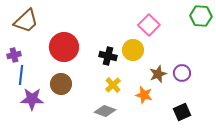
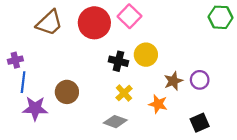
brown trapezoid: (26, 21) -> (49, 23), moved
pink square: (149, 25) -> (129, 16), moved
red circle: (64, 47) -> (94, 23), moved

